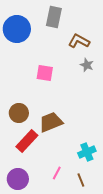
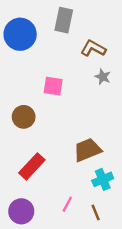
brown circle: (19, 113) -> (24, 117), moved
brown trapezoid: (51, 122) -> (87, 150), moved

